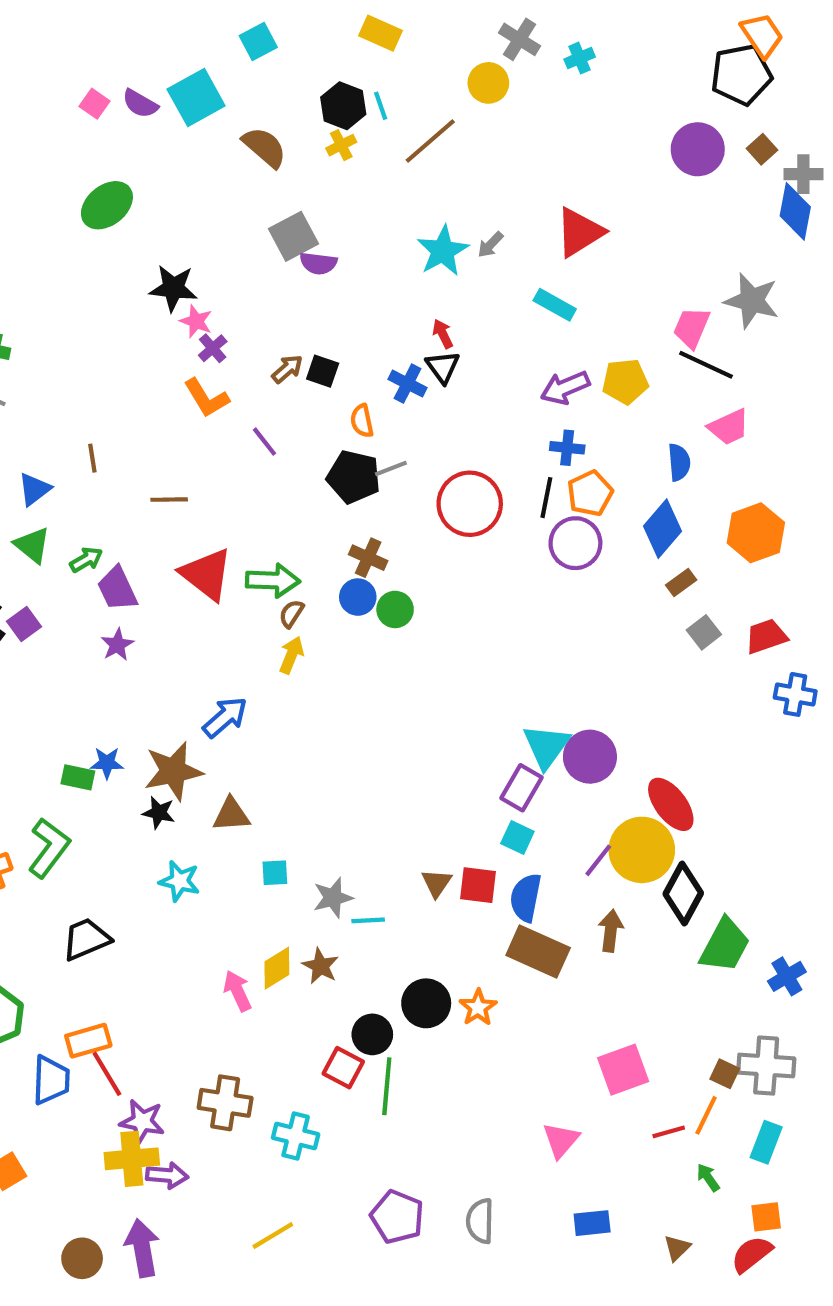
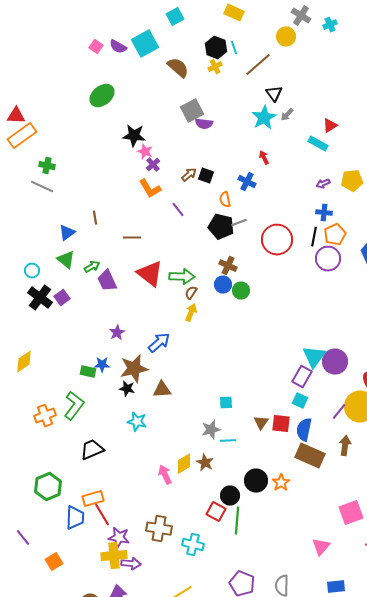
red triangle: (580, 232) -> (330, 126), moved, size x0.6
black triangle: (443, 367) -> (274, 94), moved
purple arrow: (565, 388) -> (323, 184), size x0.6
purple star: (117, 645) -> (117, 333), moved
cyan square: (275, 873) -> (226, 403), moved

